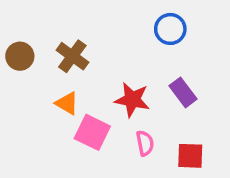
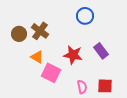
blue circle: (170, 29) -> (85, 16), moved
brown circle: (20, 56) -> (19, 34), moved
pink semicircle: (145, 143) -> (82, 87), moved

